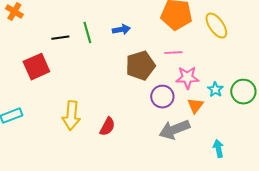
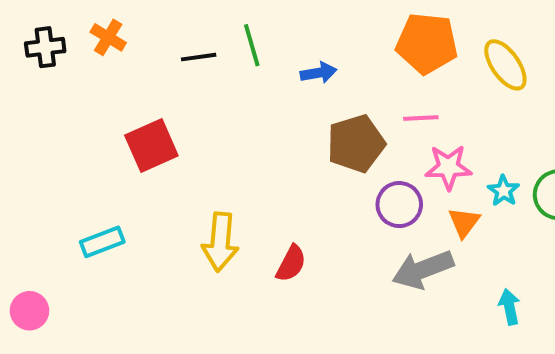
green line: (87, 33) -> (252, 45), moved
black line: (60, 38) -> (199, 57), moved

